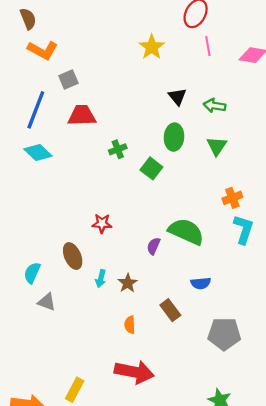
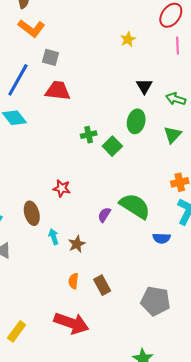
yellow star: (152, 47) -> (128, 39), size x0.7
gray square: (68, 80) -> (50, 57), turned 30
green cross: (118, 149) -> (89, 135), moved
cyan arrow: (101, 279) -> (54, 237), turned 140
blue semicircle: (201, 283) -> (162, 238), moved
brown rectangle: (170, 310) -> (102, 285), moved

